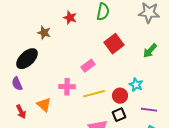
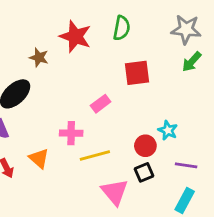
red star: (70, 18) -> (75, 36), size x1.6
red square: (114, 44) -> (137, 73), turned 30
green arrow: (150, 51) -> (192, 62), moved
yellow line: (94, 94) -> (95, 156), moved

